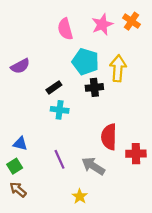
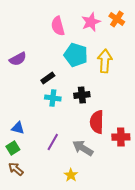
black cross: (94, 87) -> (82, 95), moved
purple line: (60, 159) -> (53, 142), turned 54

